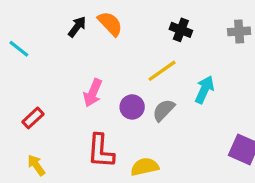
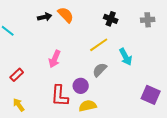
black arrow: (77, 27) -> (45, 17), turned 40
cyan arrow: (204, 90) -> (126, 57), turned 126
purple circle: (132, 107) -> (81, 86), moved

